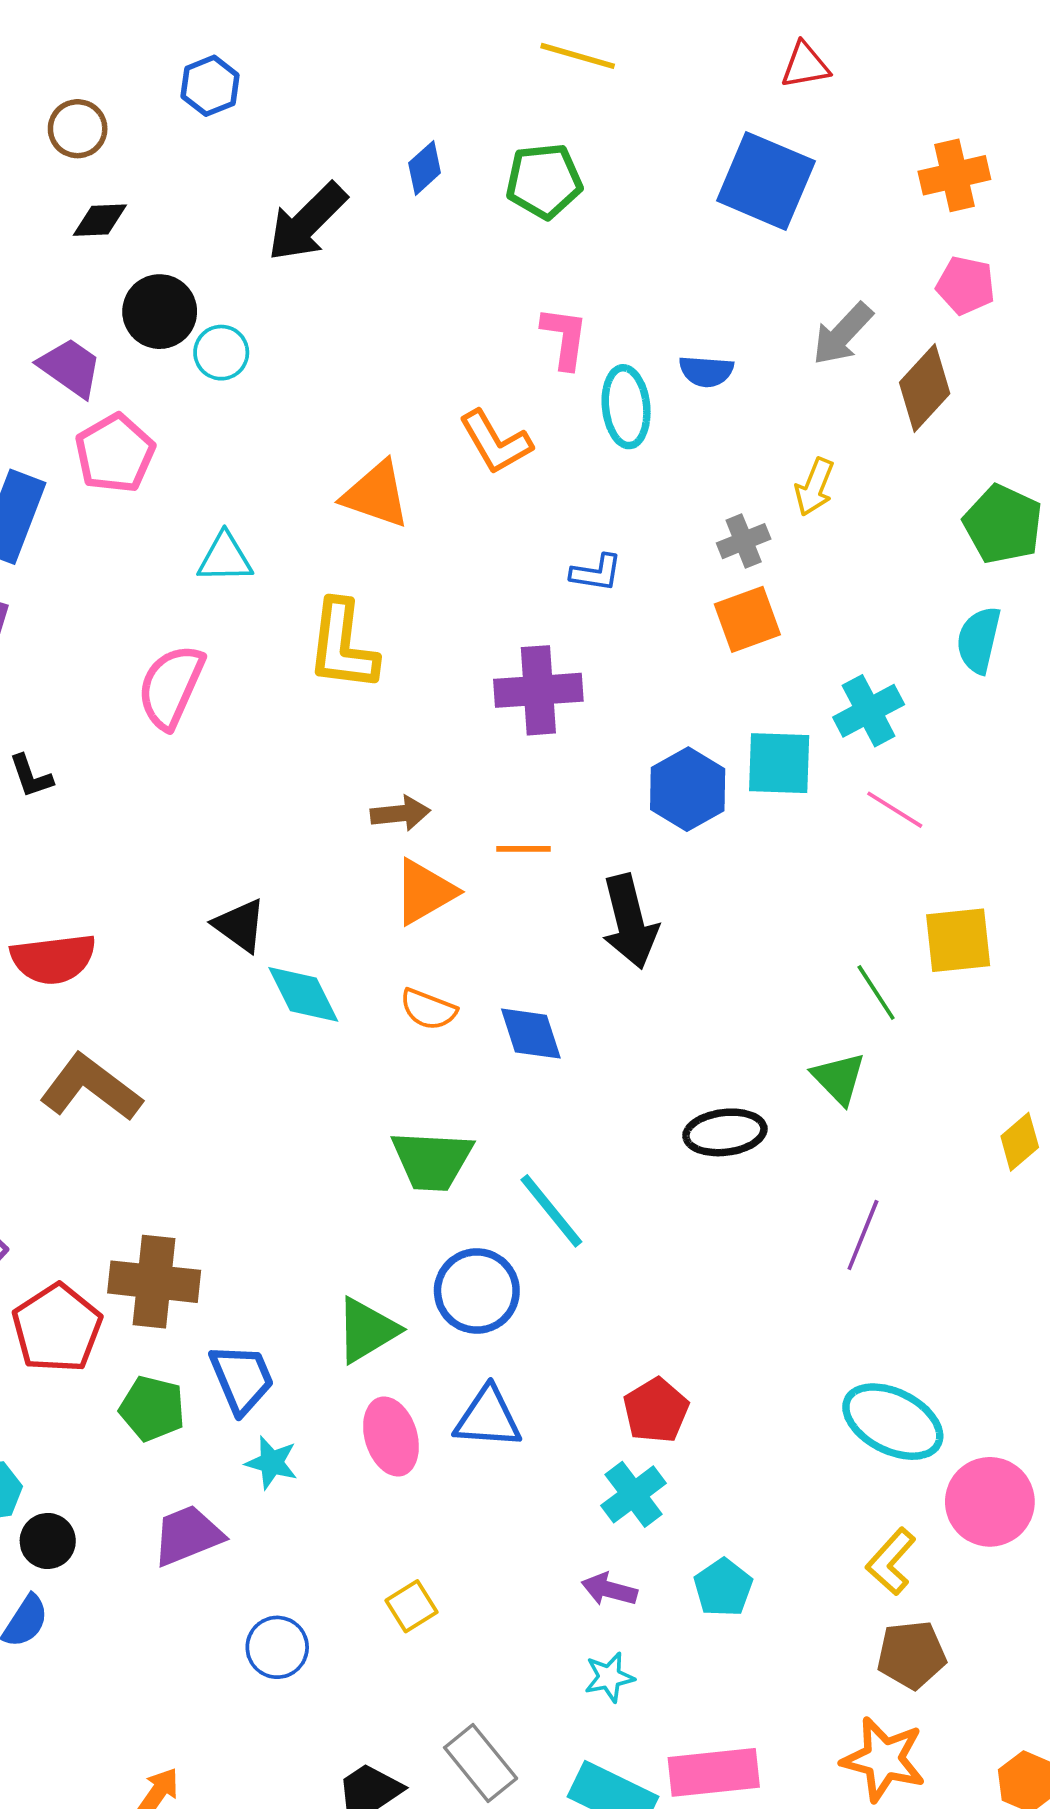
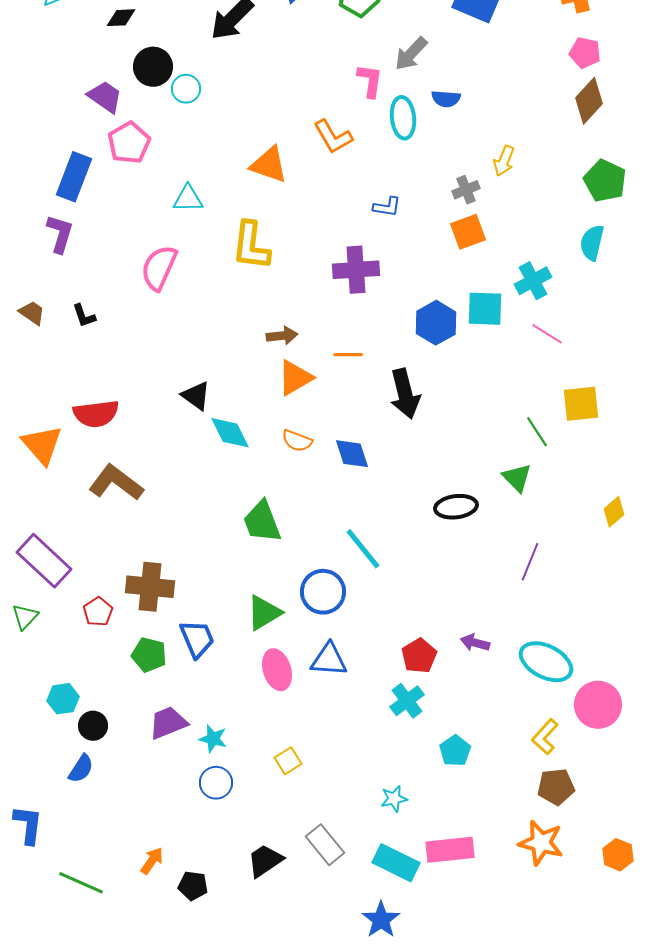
gray arrow: (842, 334) -> (411, 54), moved
brown diamond: (925, 388) -> (589, 101), moved
green trapezoid: (432, 1160) -> (262, 522), moved, turned 66
red pentagon: (57, 1328) -> (98, 612), size x0.6
cyan star: (272, 1463) -> (213, 739), moved
purple arrow: (609, 1589) -> (475, 643), moved

